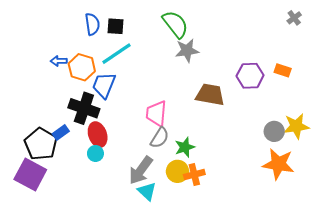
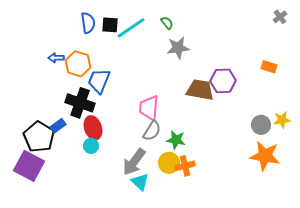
green semicircle: (175, 24) -> (167, 23), size x0.5
cyan line: (116, 54) -> (131, 28), moved
purple hexagon: (250, 76) -> (223, 81), moved
yellow star: (296, 126) -> (282, 120), size x0.7
green star: (185, 147) -> (176, 140), turned 30

